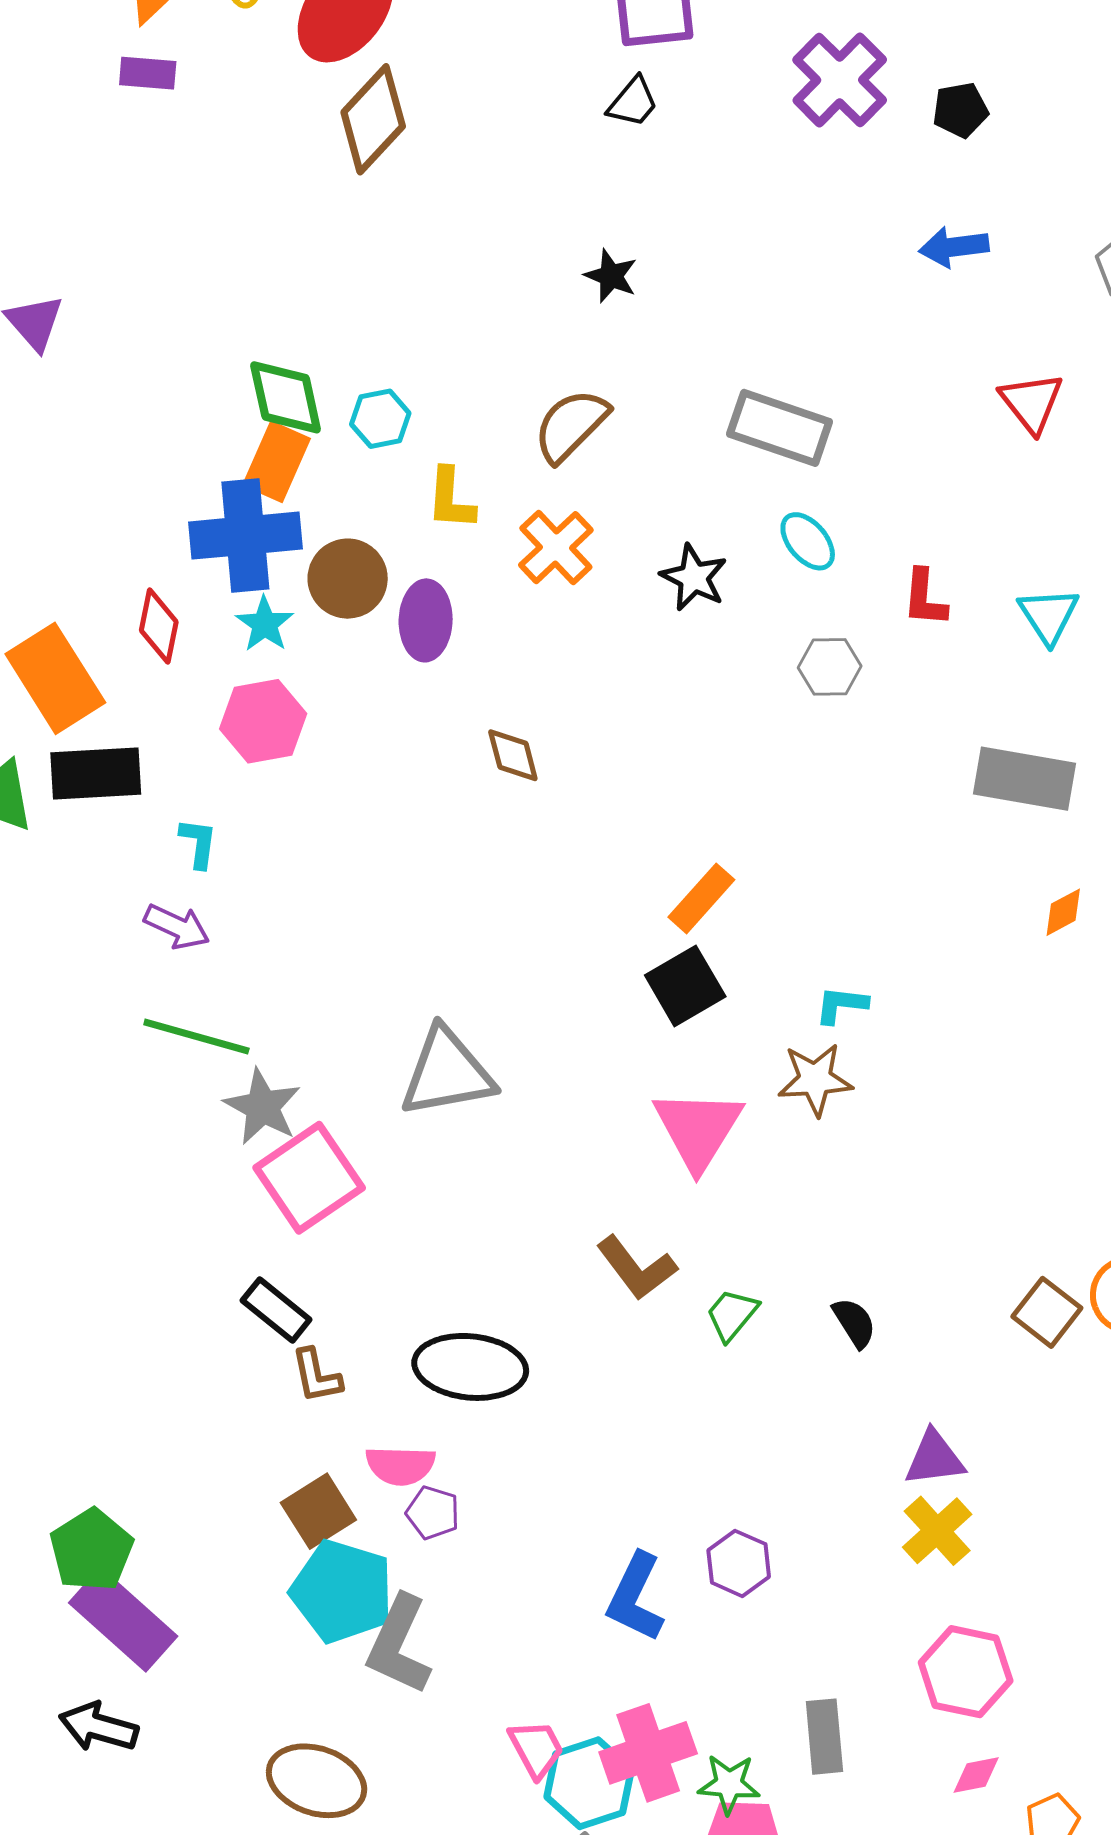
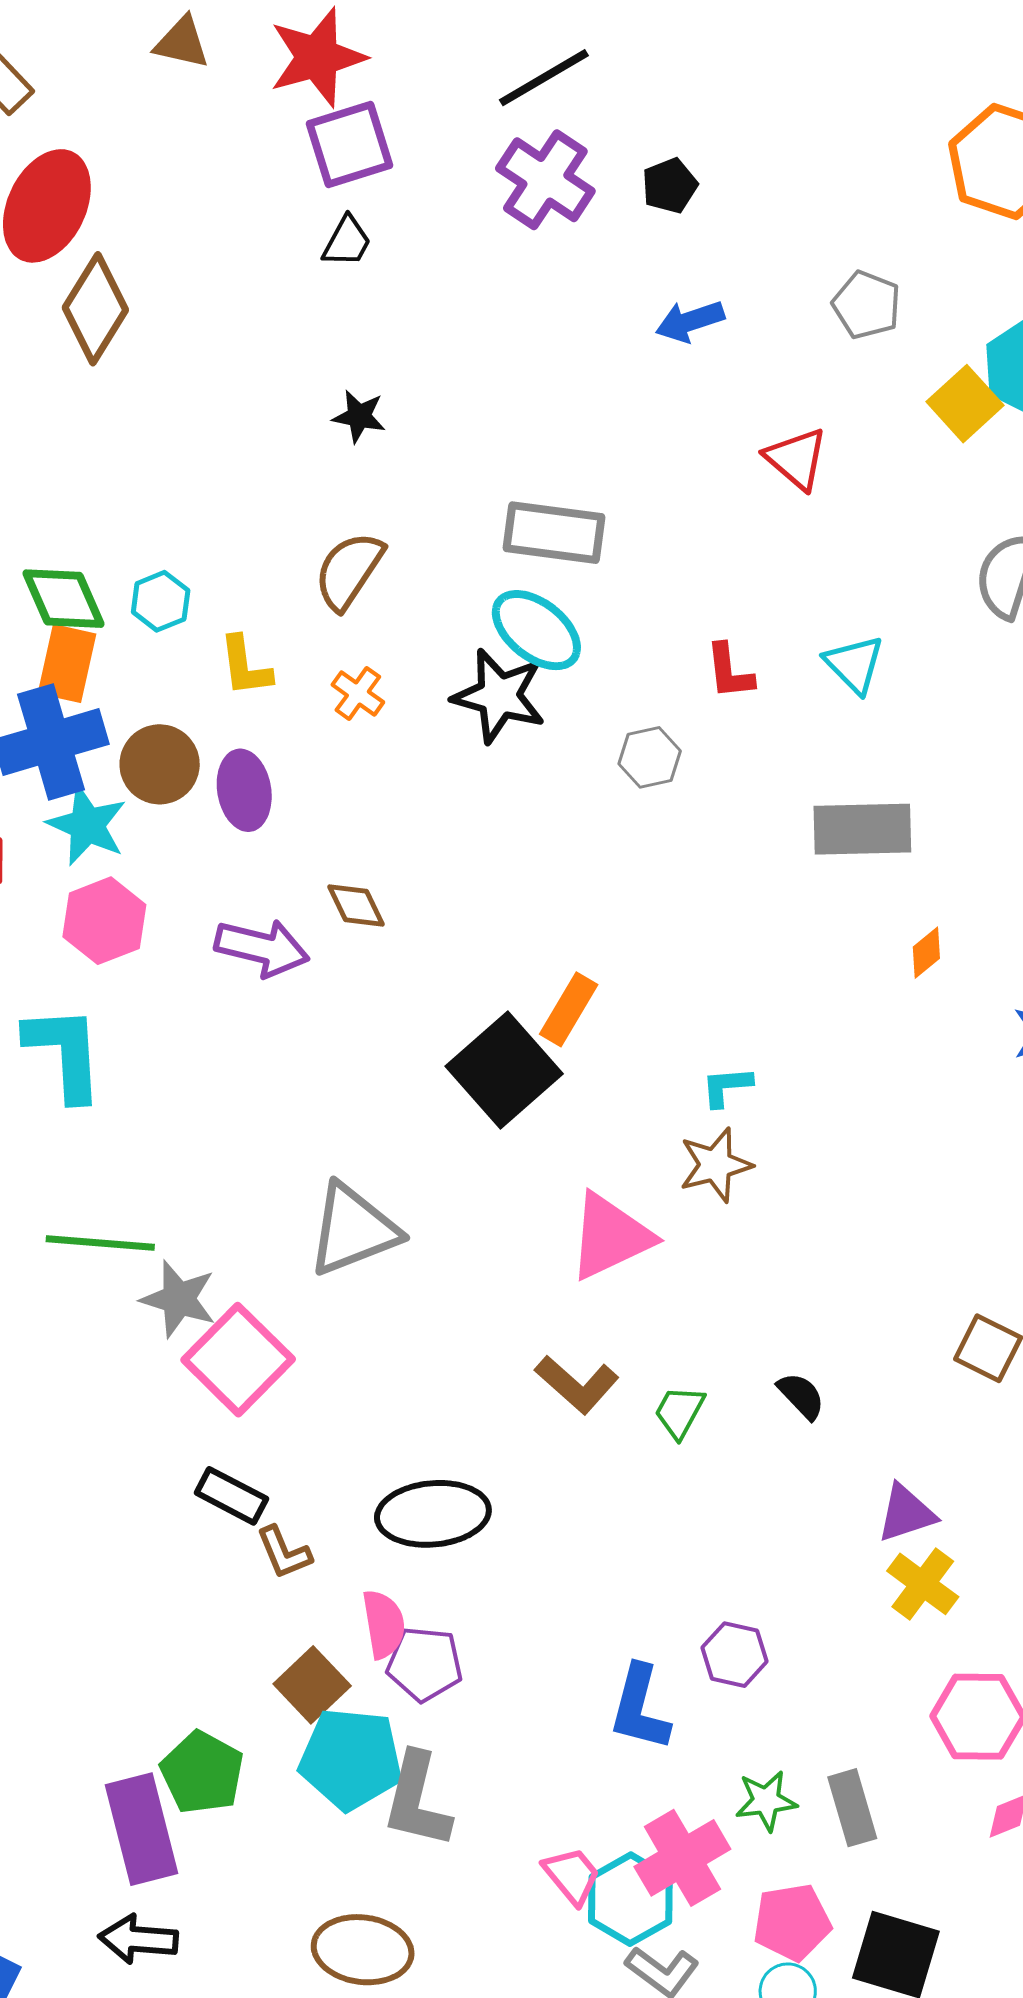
cyan ellipse: (808, 541) -> (536, 630), moved, size x1.5
orange cross: (556, 548) -> (358, 693), size x0.7
black star: (694, 577) -> (499, 696), size x1.4
cyan star: (265, 624) -> (87, 825), size x1.4
cyan L-shape: (198, 843) -> (65, 1053), size x2.0
purple arrow: (177, 927) -> (262, 948), moved, size x1.4
black square: (685, 986) -> (504, 1070), moved, size x1.4
pink triangle: (698, 1129) -> (610, 1236), turned 44
pink semicircle: (400, 1465) -> (384, 1624), turned -90
purple pentagon: (433, 1513) -> (425, 1664), size x1.4
green pentagon: (91, 1550) -> (202, 1773), moved
purple rectangle: (123, 1620) -> (142, 1829), turned 45
green star: (729, 1784) -> (766, 1801), moved

